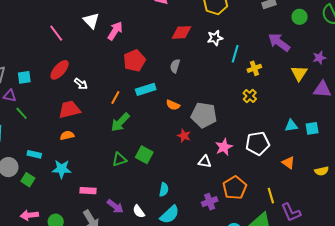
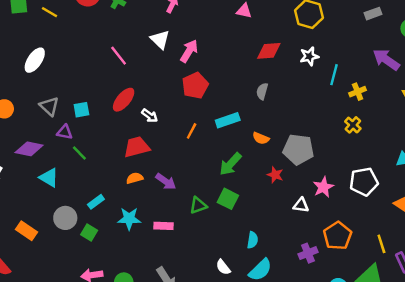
red pentagon: (134, 61) -> (195, 85), moved
green arrow: (120, 122) -> (230, 164), moved
cyan rectangle: (34, 154) -> (96, 202), turned -48
pink rectangle: (88, 191) -> (163, 226), moved
purple arrow: (115, 206) -> (166, 181), moved

